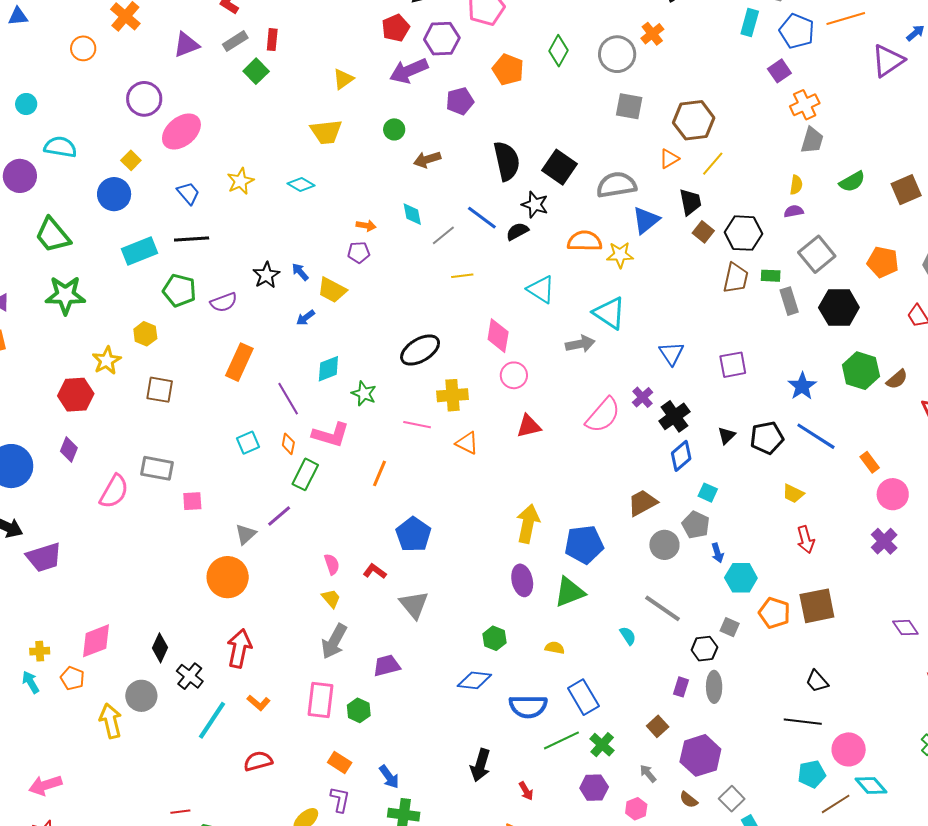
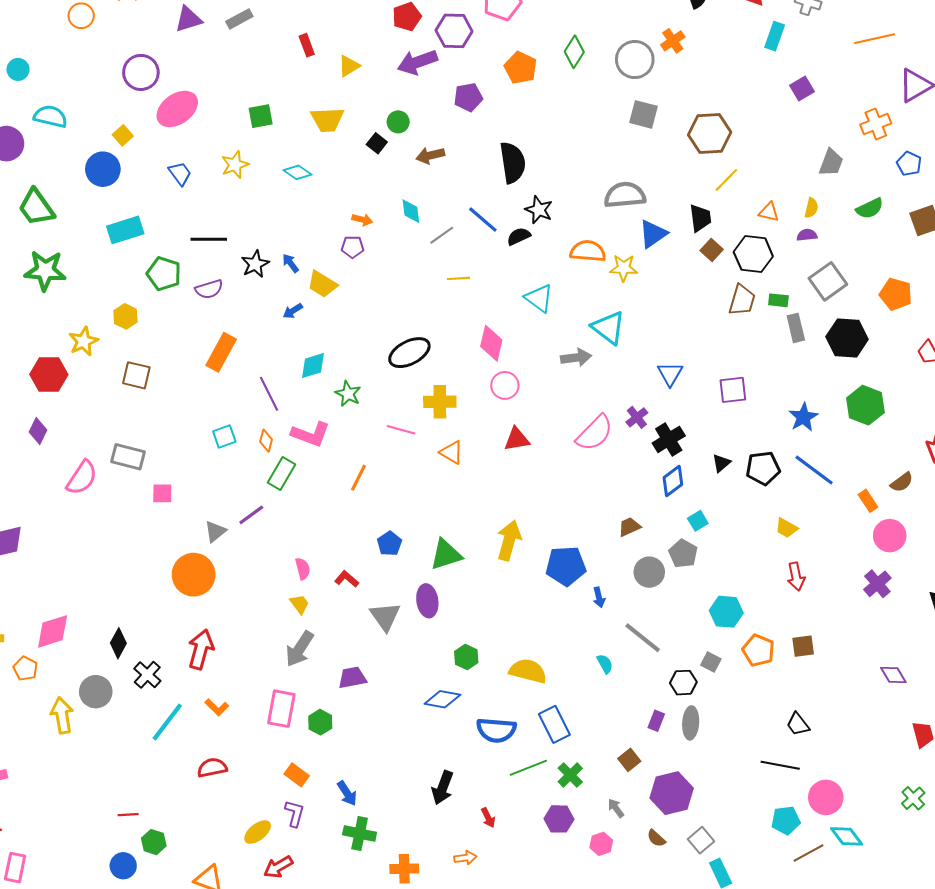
blue pentagon: (797, 31) -> (909, 164), moved, size x0.7
red rectangle: (272, 40) -> (307, 45), moved, turned -30
green square: (256, 71) -> (261, 116), moved, turned 30
orange cross: (805, 105) -> (876, 124), moved
orange triangle: (669, 159) -> (769, 212), moved, turned 40
black square: (559, 167) -> (377, 143), moved, size x0.6
black line: (192, 239) -> (209, 239), moved
brown semicircle: (897, 379) -> (902, 482), moved
cyan square: (708, 493) -> (698, 521), turned 30
brown trapezoid: (642, 503) -> (629, 527), size x0.7
blue pentagon: (413, 534) -> (389, 544), size x0.7
blue arrow: (717, 553) -> (599, 597), moved
purple ellipse: (522, 580) -> (427, 601), moved
green triangle: (570, 592) -> (446, 555), moved
brown square: (817, 606) -> (803, 646), size x0.6
yellow semicircle: (555, 648) -> (528, 671), size x1.8

